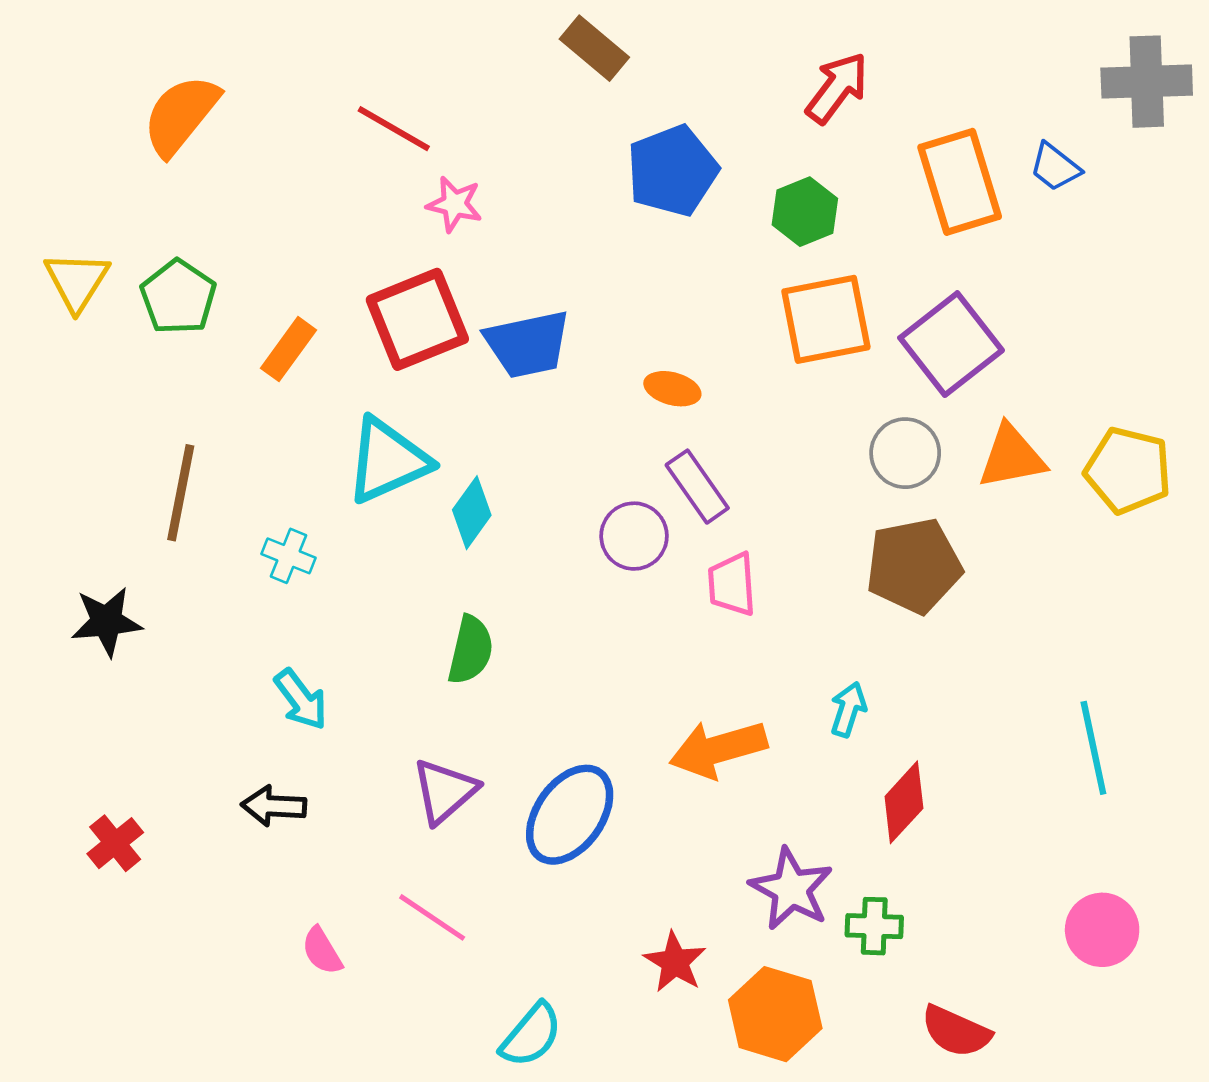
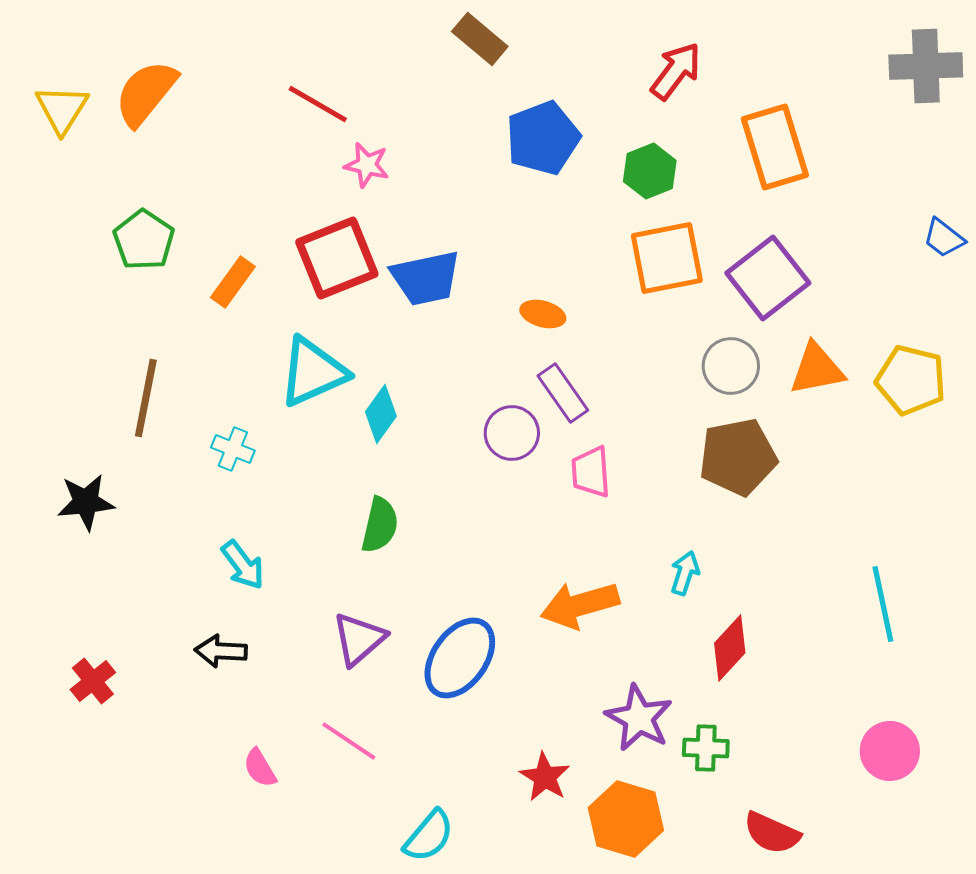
blue trapezoid: (1055, 167) -> (944, 238), moved
yellow triangle: (77, 281) -> (62, 109), moved

